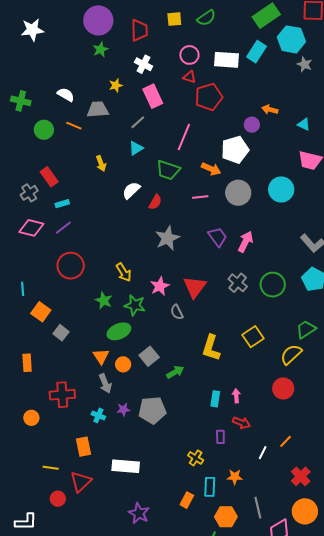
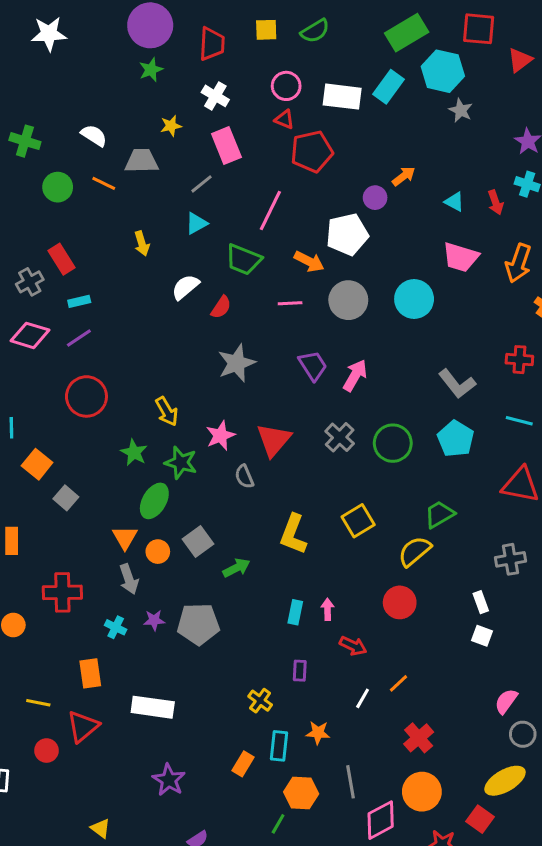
orange arrow: (270, 110) -> (404, 176), turned 126
green ellipse: (119, 331) -> (154, 501), turned -40
red arrow: (241, 423) -> (353, 646), moved

